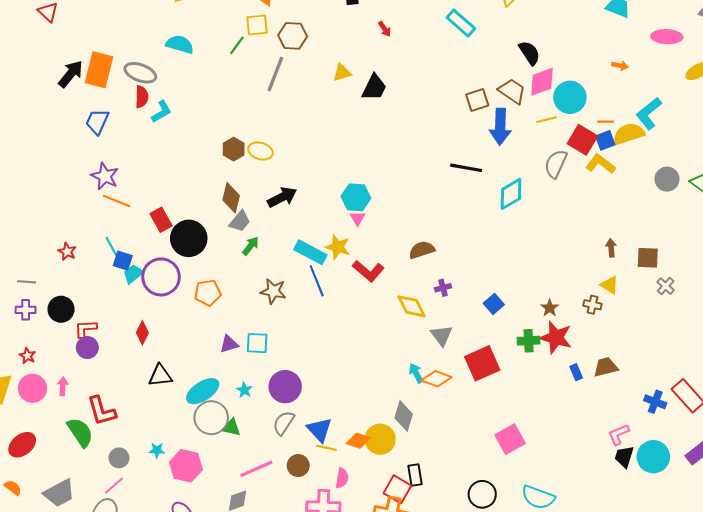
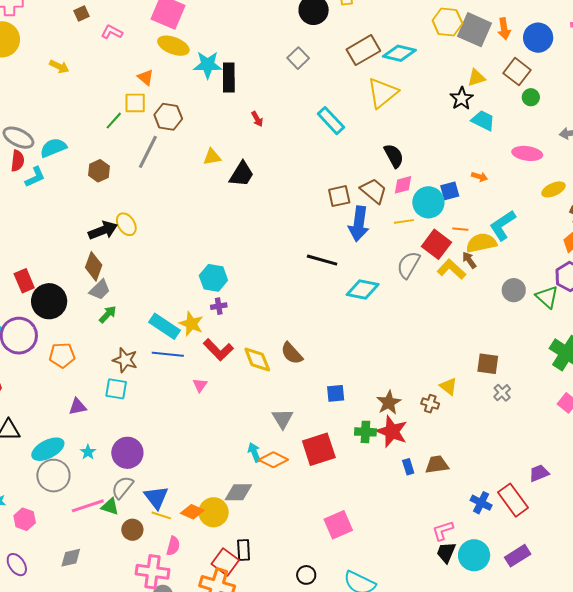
cyan semicircle: (180, 44) -> (53, 148), moved, turned -44
pink diamond: (542, 82) -> (403, 185), size x0.7
blue square: (605, 140) -> (450, 191), moved
brown hexagon: (234, 149) -> (99, 171), moved
yellow ellipse: (260, 151) -> (126, 224), turned 35
cyan diamond: (511, 194) -> (363, 289), turned 36
black arrow: (282, 197) -> (103, 230), moved
pink triangle: (358, 218) -> (200, 385), moved
brown arrow: (611, 248) -> (469, 260), moved, turned -36
brown semicircle: (422, 250) -> (292, 353), moved, turned -120
blue line: (317, 281) -> (168, 354), turned -68
purple cross: (443, 288) -> (219, 306), moved
blue square: (494, 304) -> (336, 393), turned 30
yellow diamond: (411, 306) -> (257, 359), moved
brown star: (550, 308) -> (389, 403), size x1.4
cyan square: (257, 343) -> (116, 389), moved
gray diamond: (404, 416) -> (238, 492), turned 68
green triangle: (231, 427) -> (110, 507), moved
pink hexagon: (186, 466) -> (25, 519), size x0.7
pink line: (256, 469) -> (88, 506), moved
black circle: (482, 494) -> (306, 575), size x0.7

